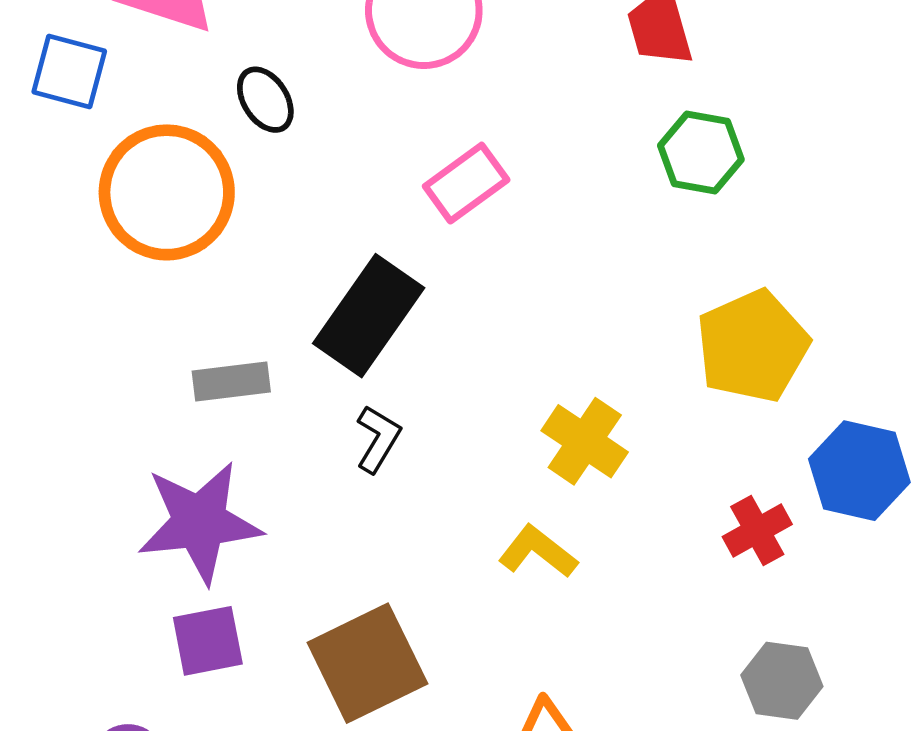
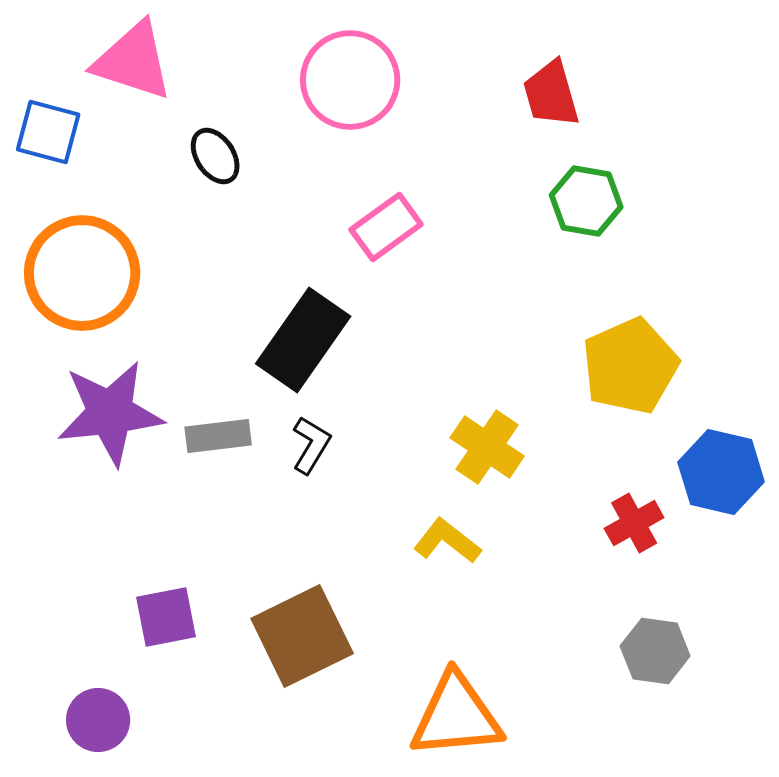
orange circle: (167, 192) -> (82, 273), moved
gray rectangle: (231, 381) -> (218, 436), moved
purple star: (200, 522) -> (110, 413), moved

